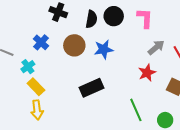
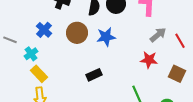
red star: (147, 73) -> (149, 60), turned 30
black rectangle: (91, 88) -> (94, 75), size x0.7

